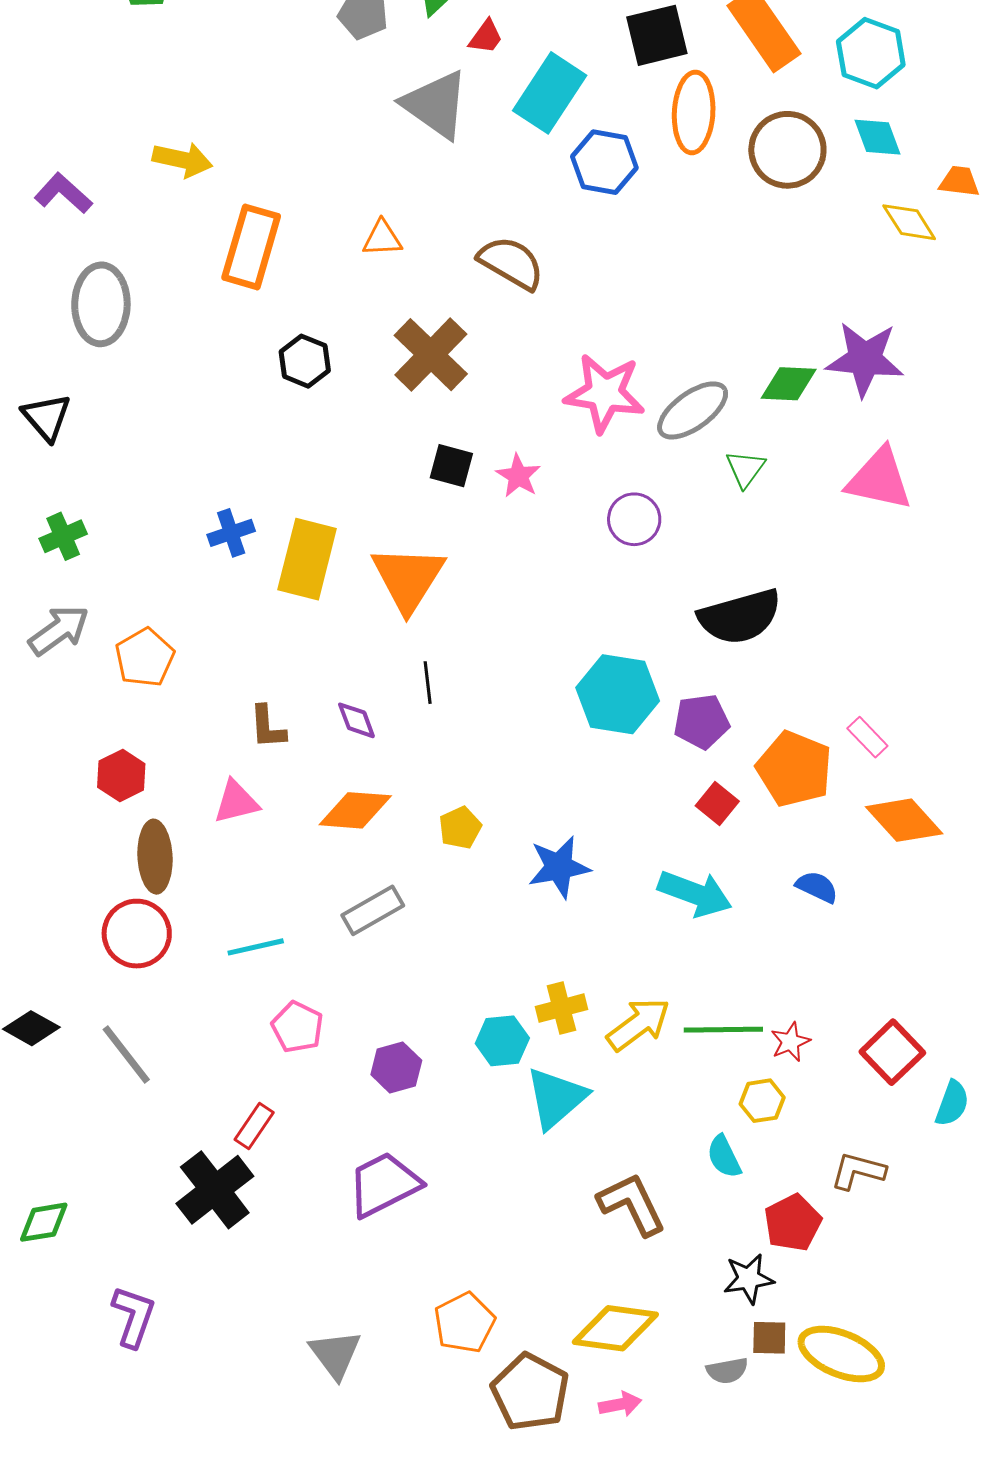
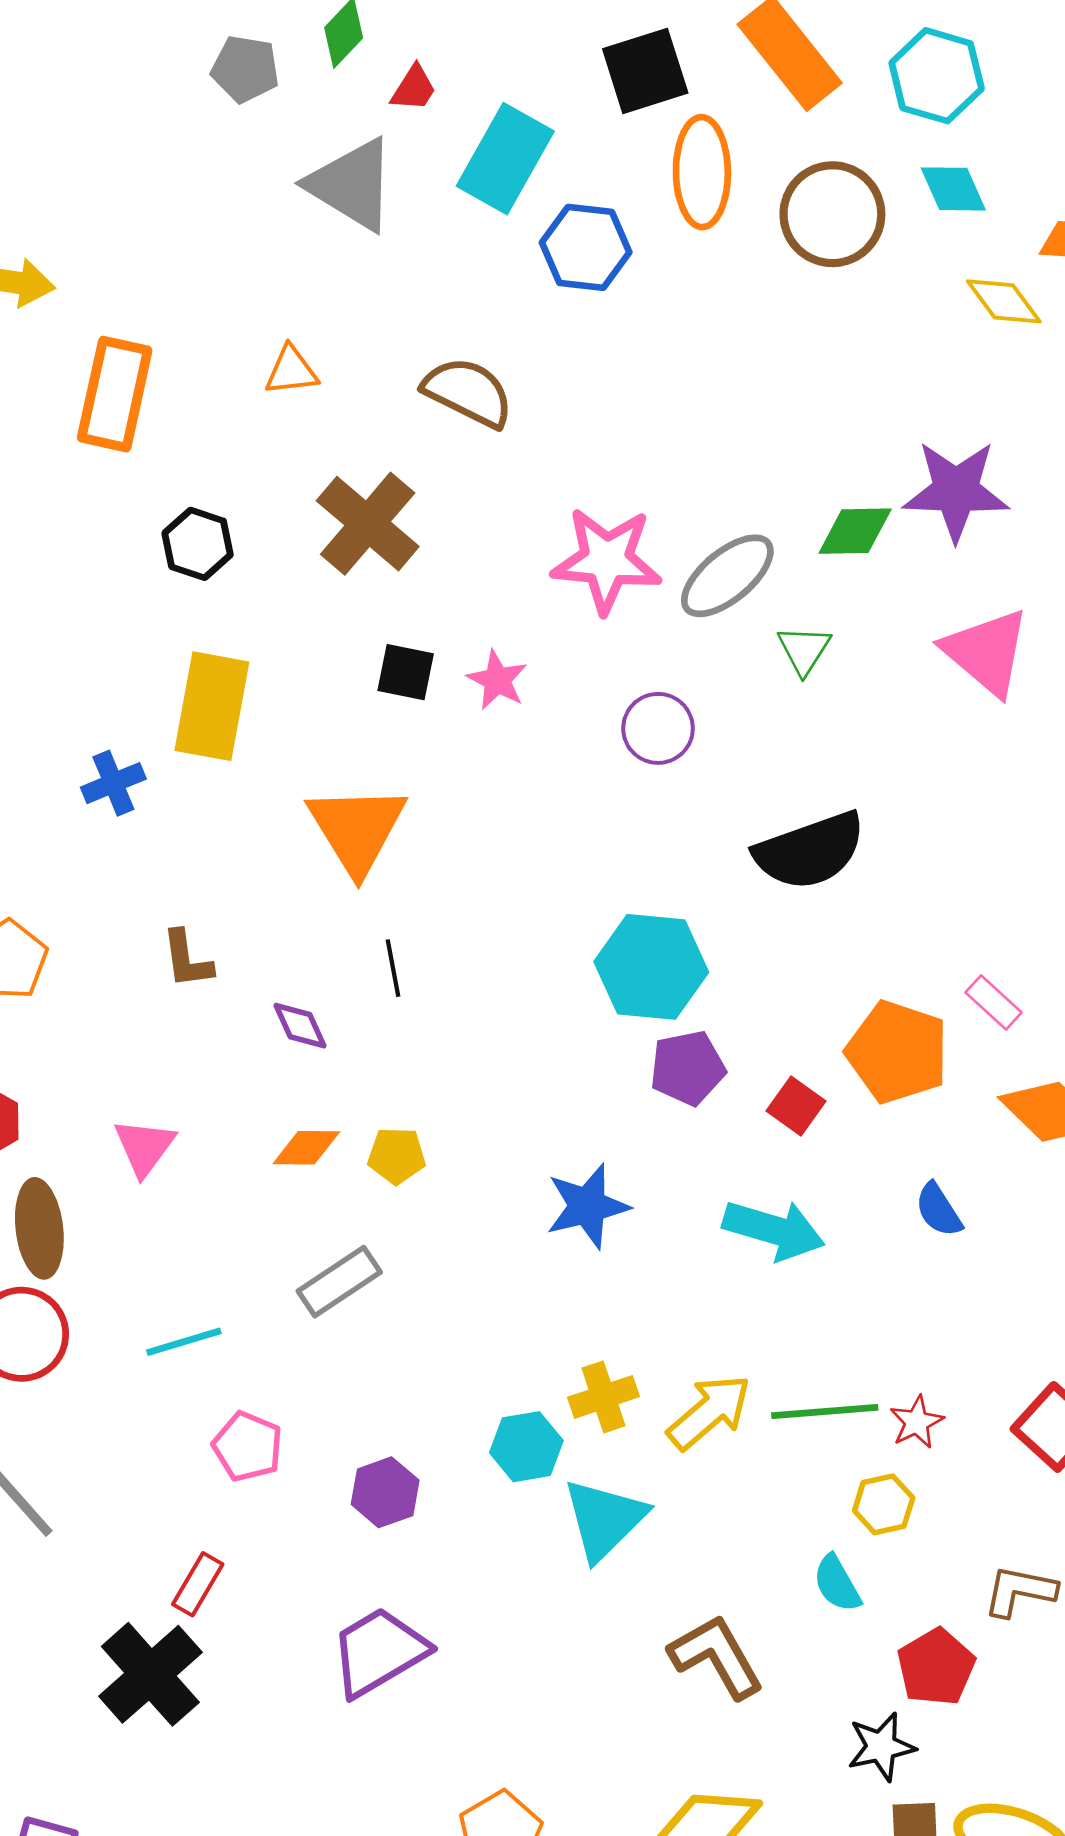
pink triangle: (879, 479) -> (986, 652), turned 32
yellow rectangle: (307, 559) -> (212, 706), moved
purple pentagon: (701, 722) -> (688, 1068), moved
brown L-shape: (267, 727) -> (187, 959), moved
pink triangle: (236, 802) -> (144, 1147), turned -36
orange diamond: (355, 810) -> (306, 1148), size x0.7
yellow pentagon: (460, 828) -> (397, 1156), moved, turned 30
blue semicircle: (817, 887) -> (939, 1210), turned -144

